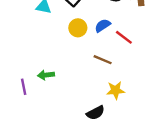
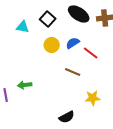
yellow star: (116, 90) -> (93, 98), moved

